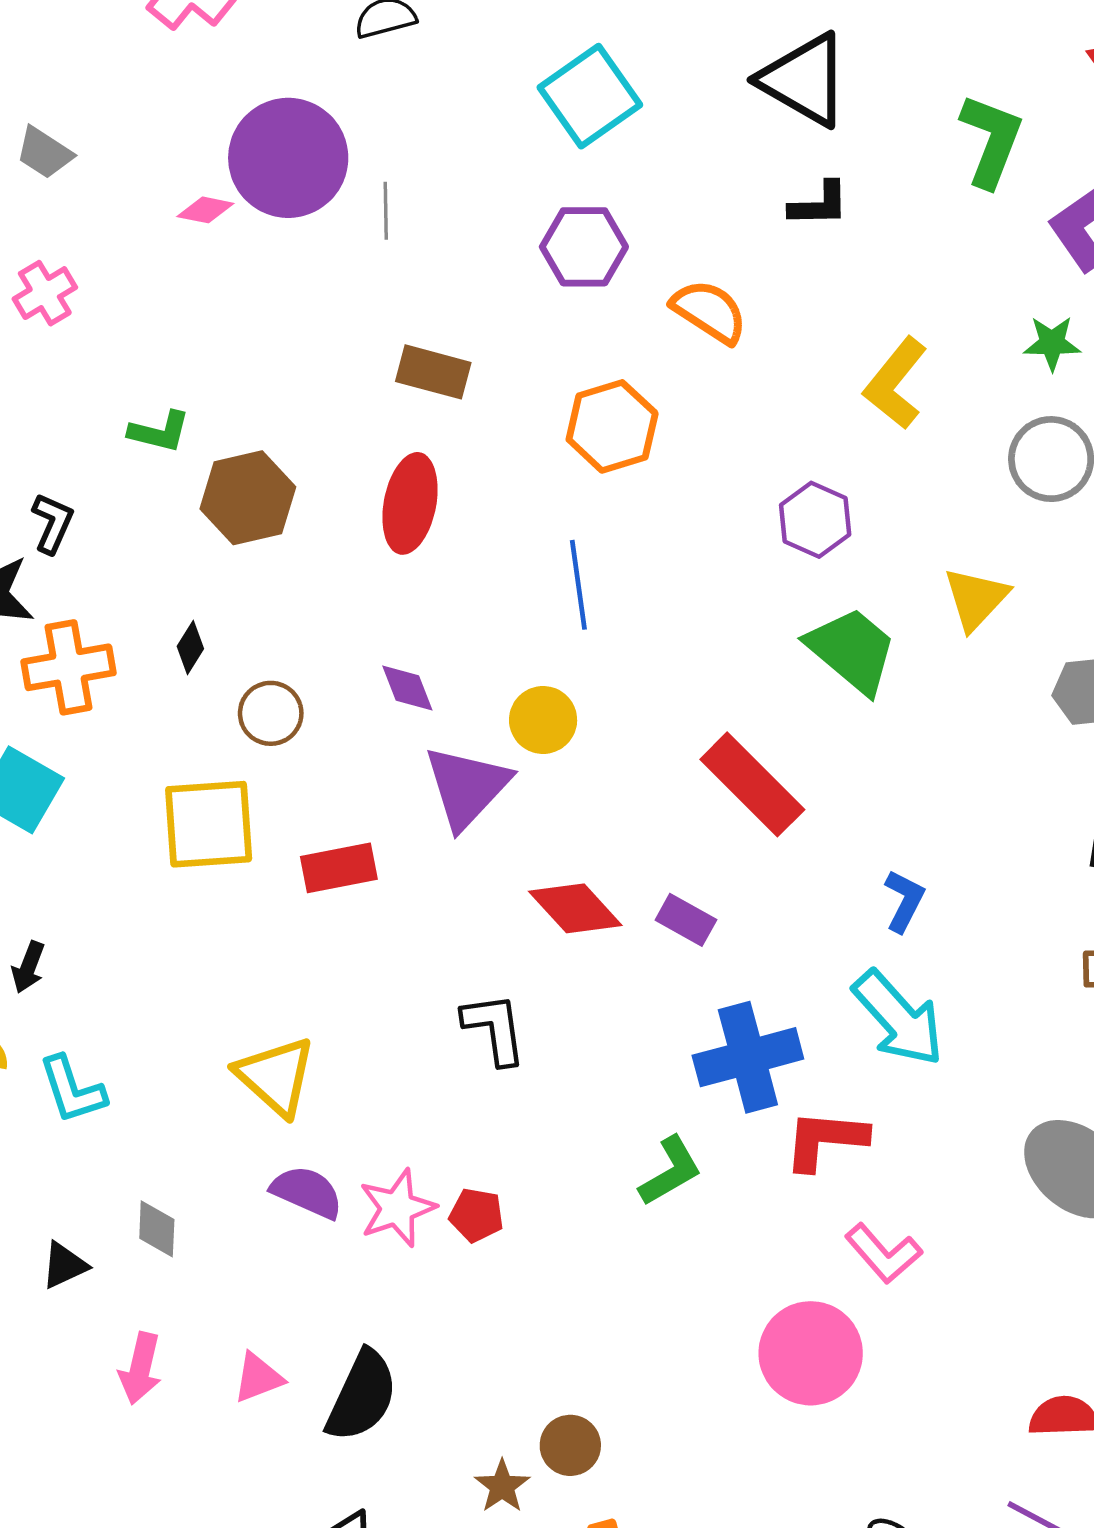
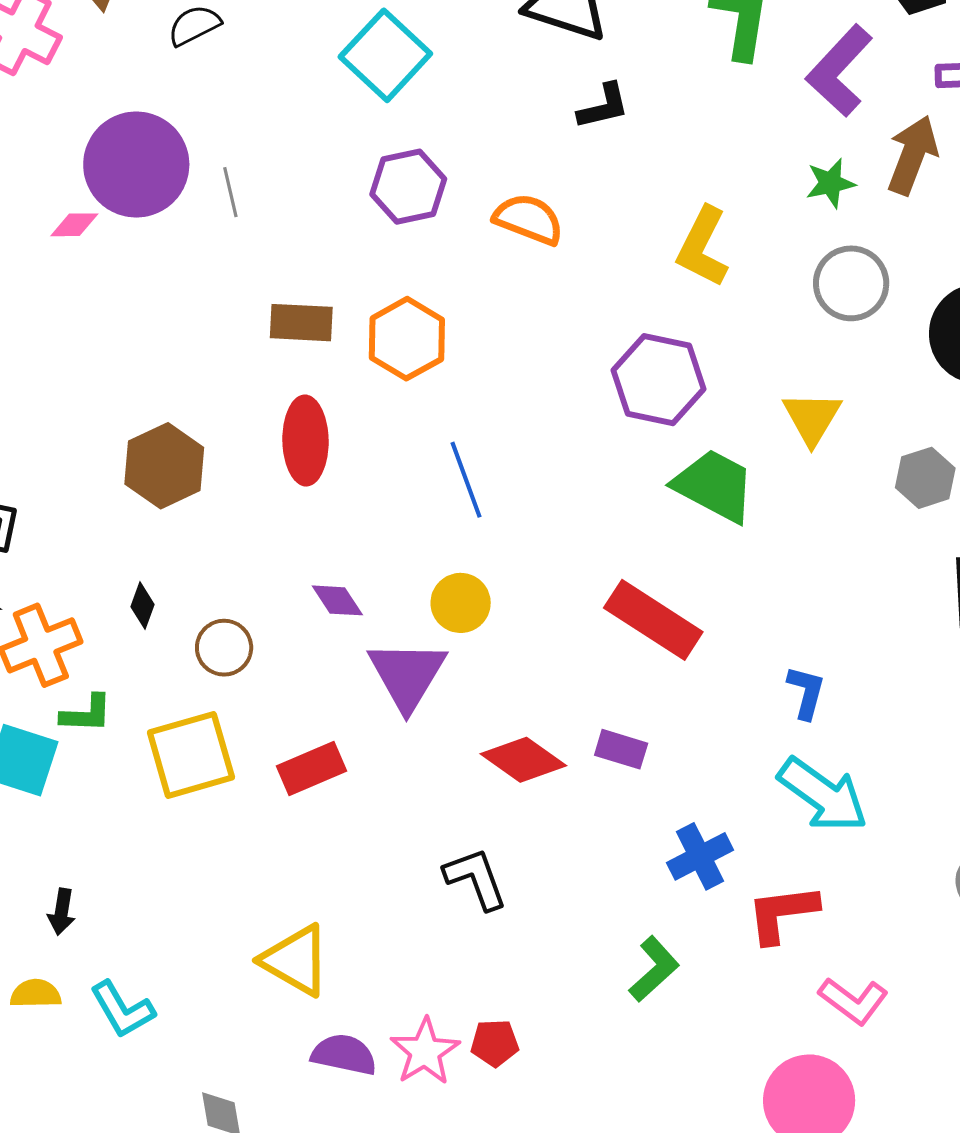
orange hexagon: (612, 426) -> (407, 339), moved
green L-shape: (159, 432) -> (86, 714), moved
purple hexagon: (815, 520) -> (659, 380), size x1.4
blue cross: (748, 1057) -> (700, 856), size x0.7

